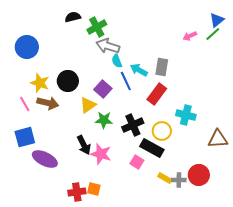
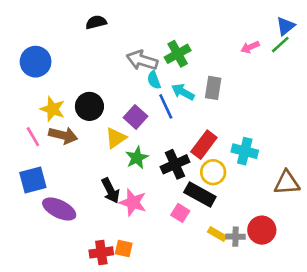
green cross: (97, 27) -> (178, 54), moved
red rectangle: (157, 94) -> (204, 145), moved
green star: (104, 120) -> (137, 158), turned -30

